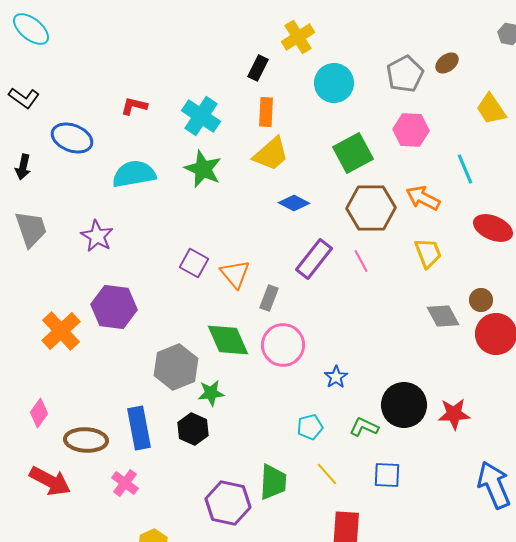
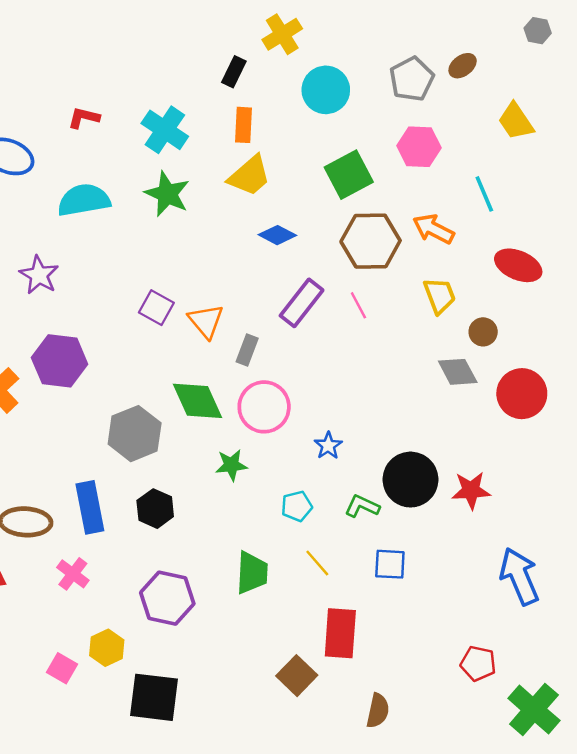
brown circle: (481, 300) -> (483, 332), moved
green star: (211, 393) -> (231, 465), moved
purple hexagon: (228, 503) -> (167, 598), moved

